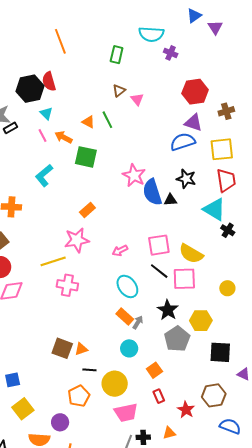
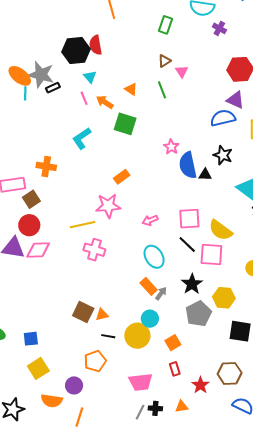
green line: (107, 120) -> (162, 90), moved
pink star: (134, 175) -> (171, 147), size x0.7
yellow circle: (115, 384) -> (137, 336), moved

